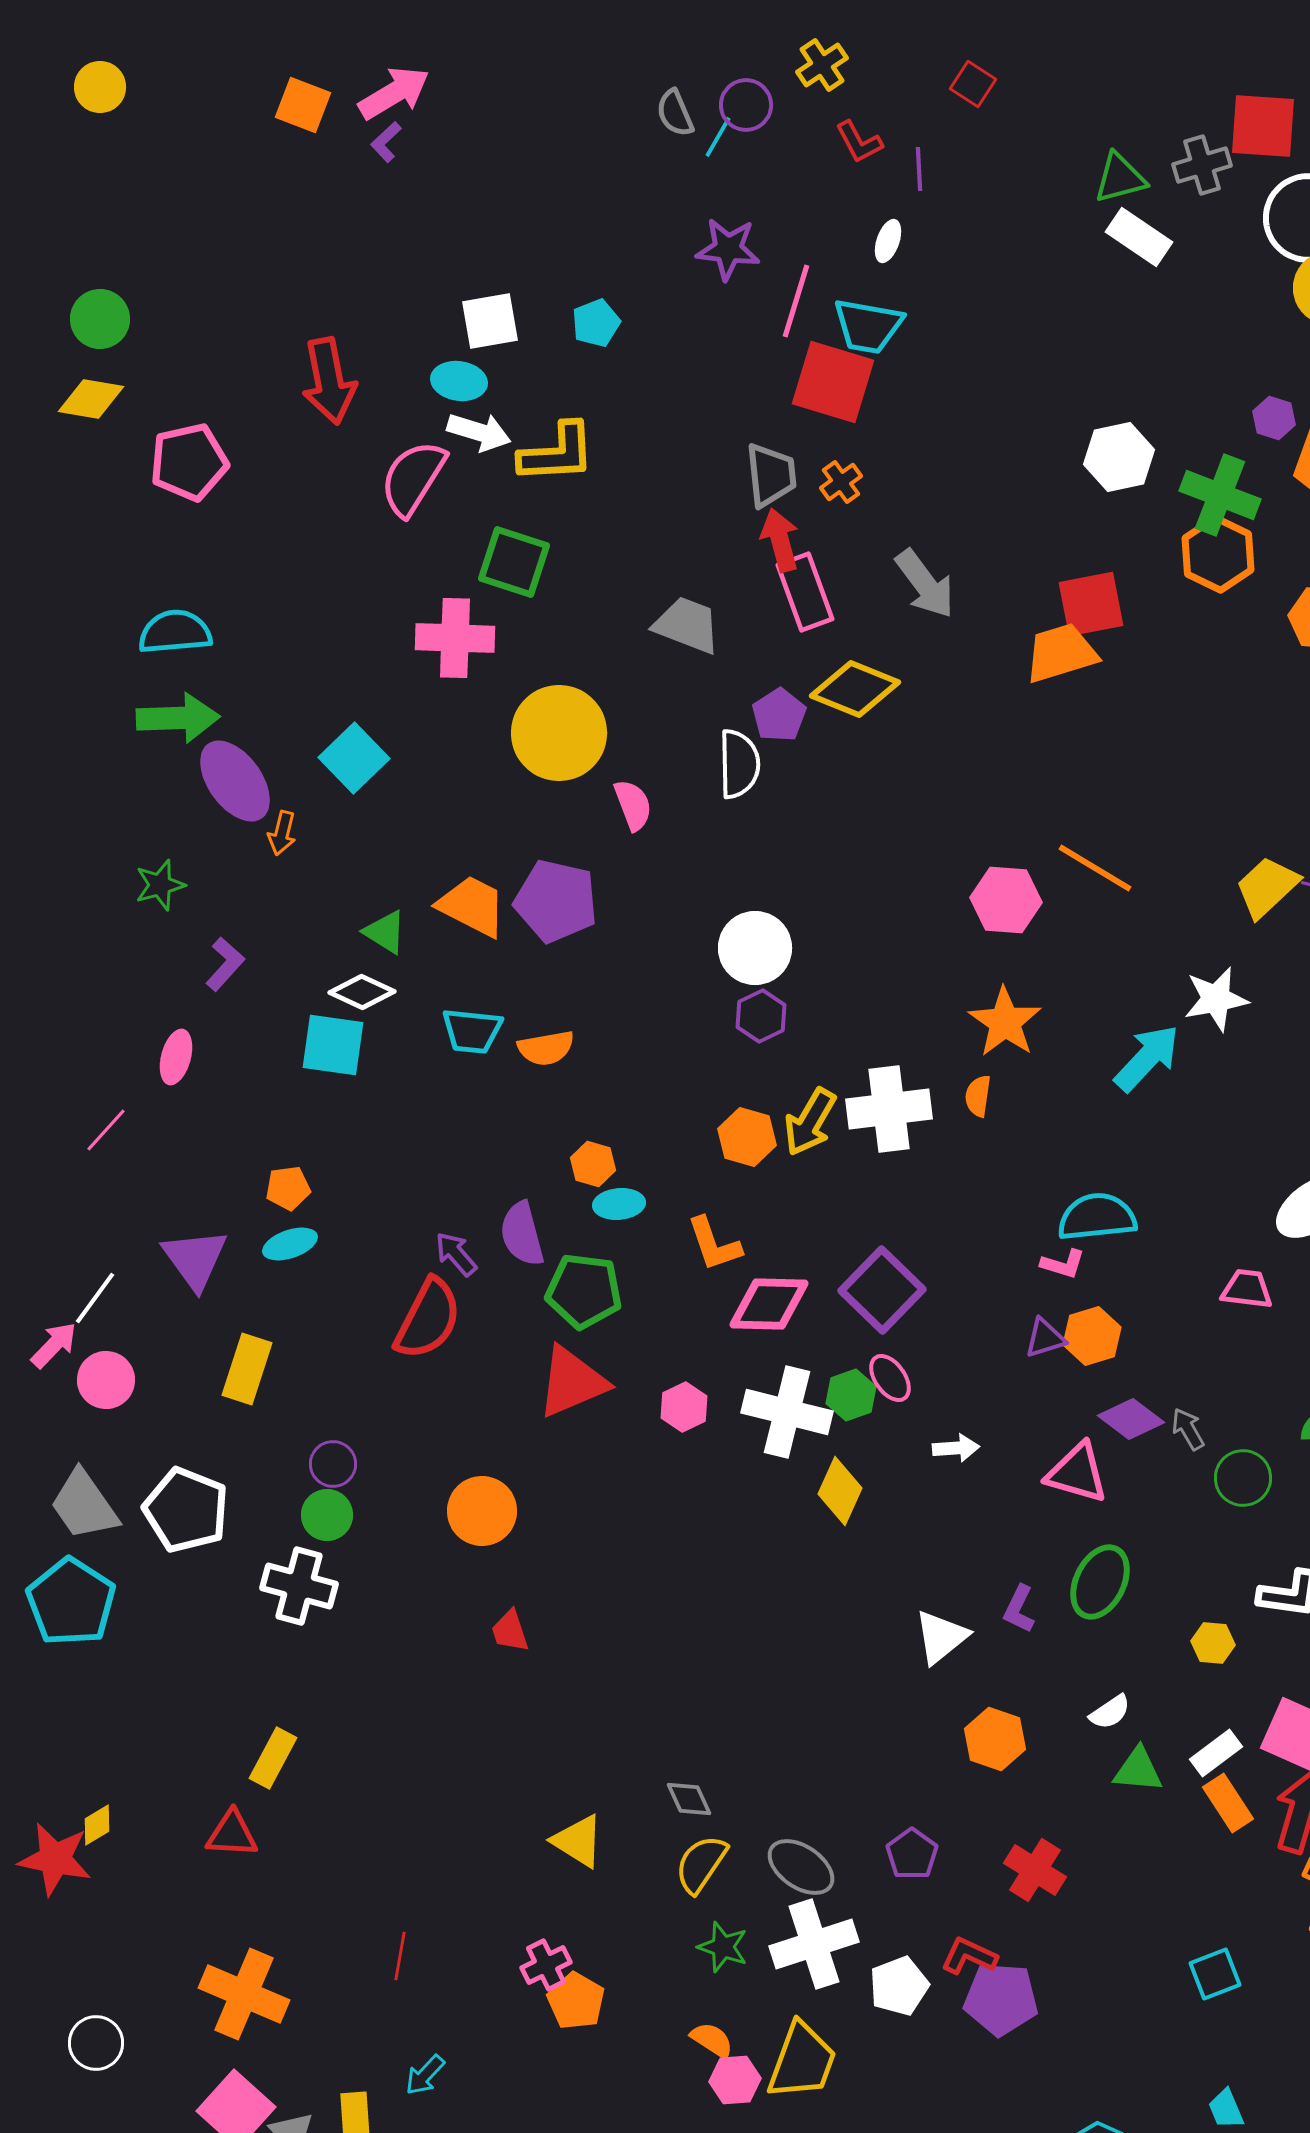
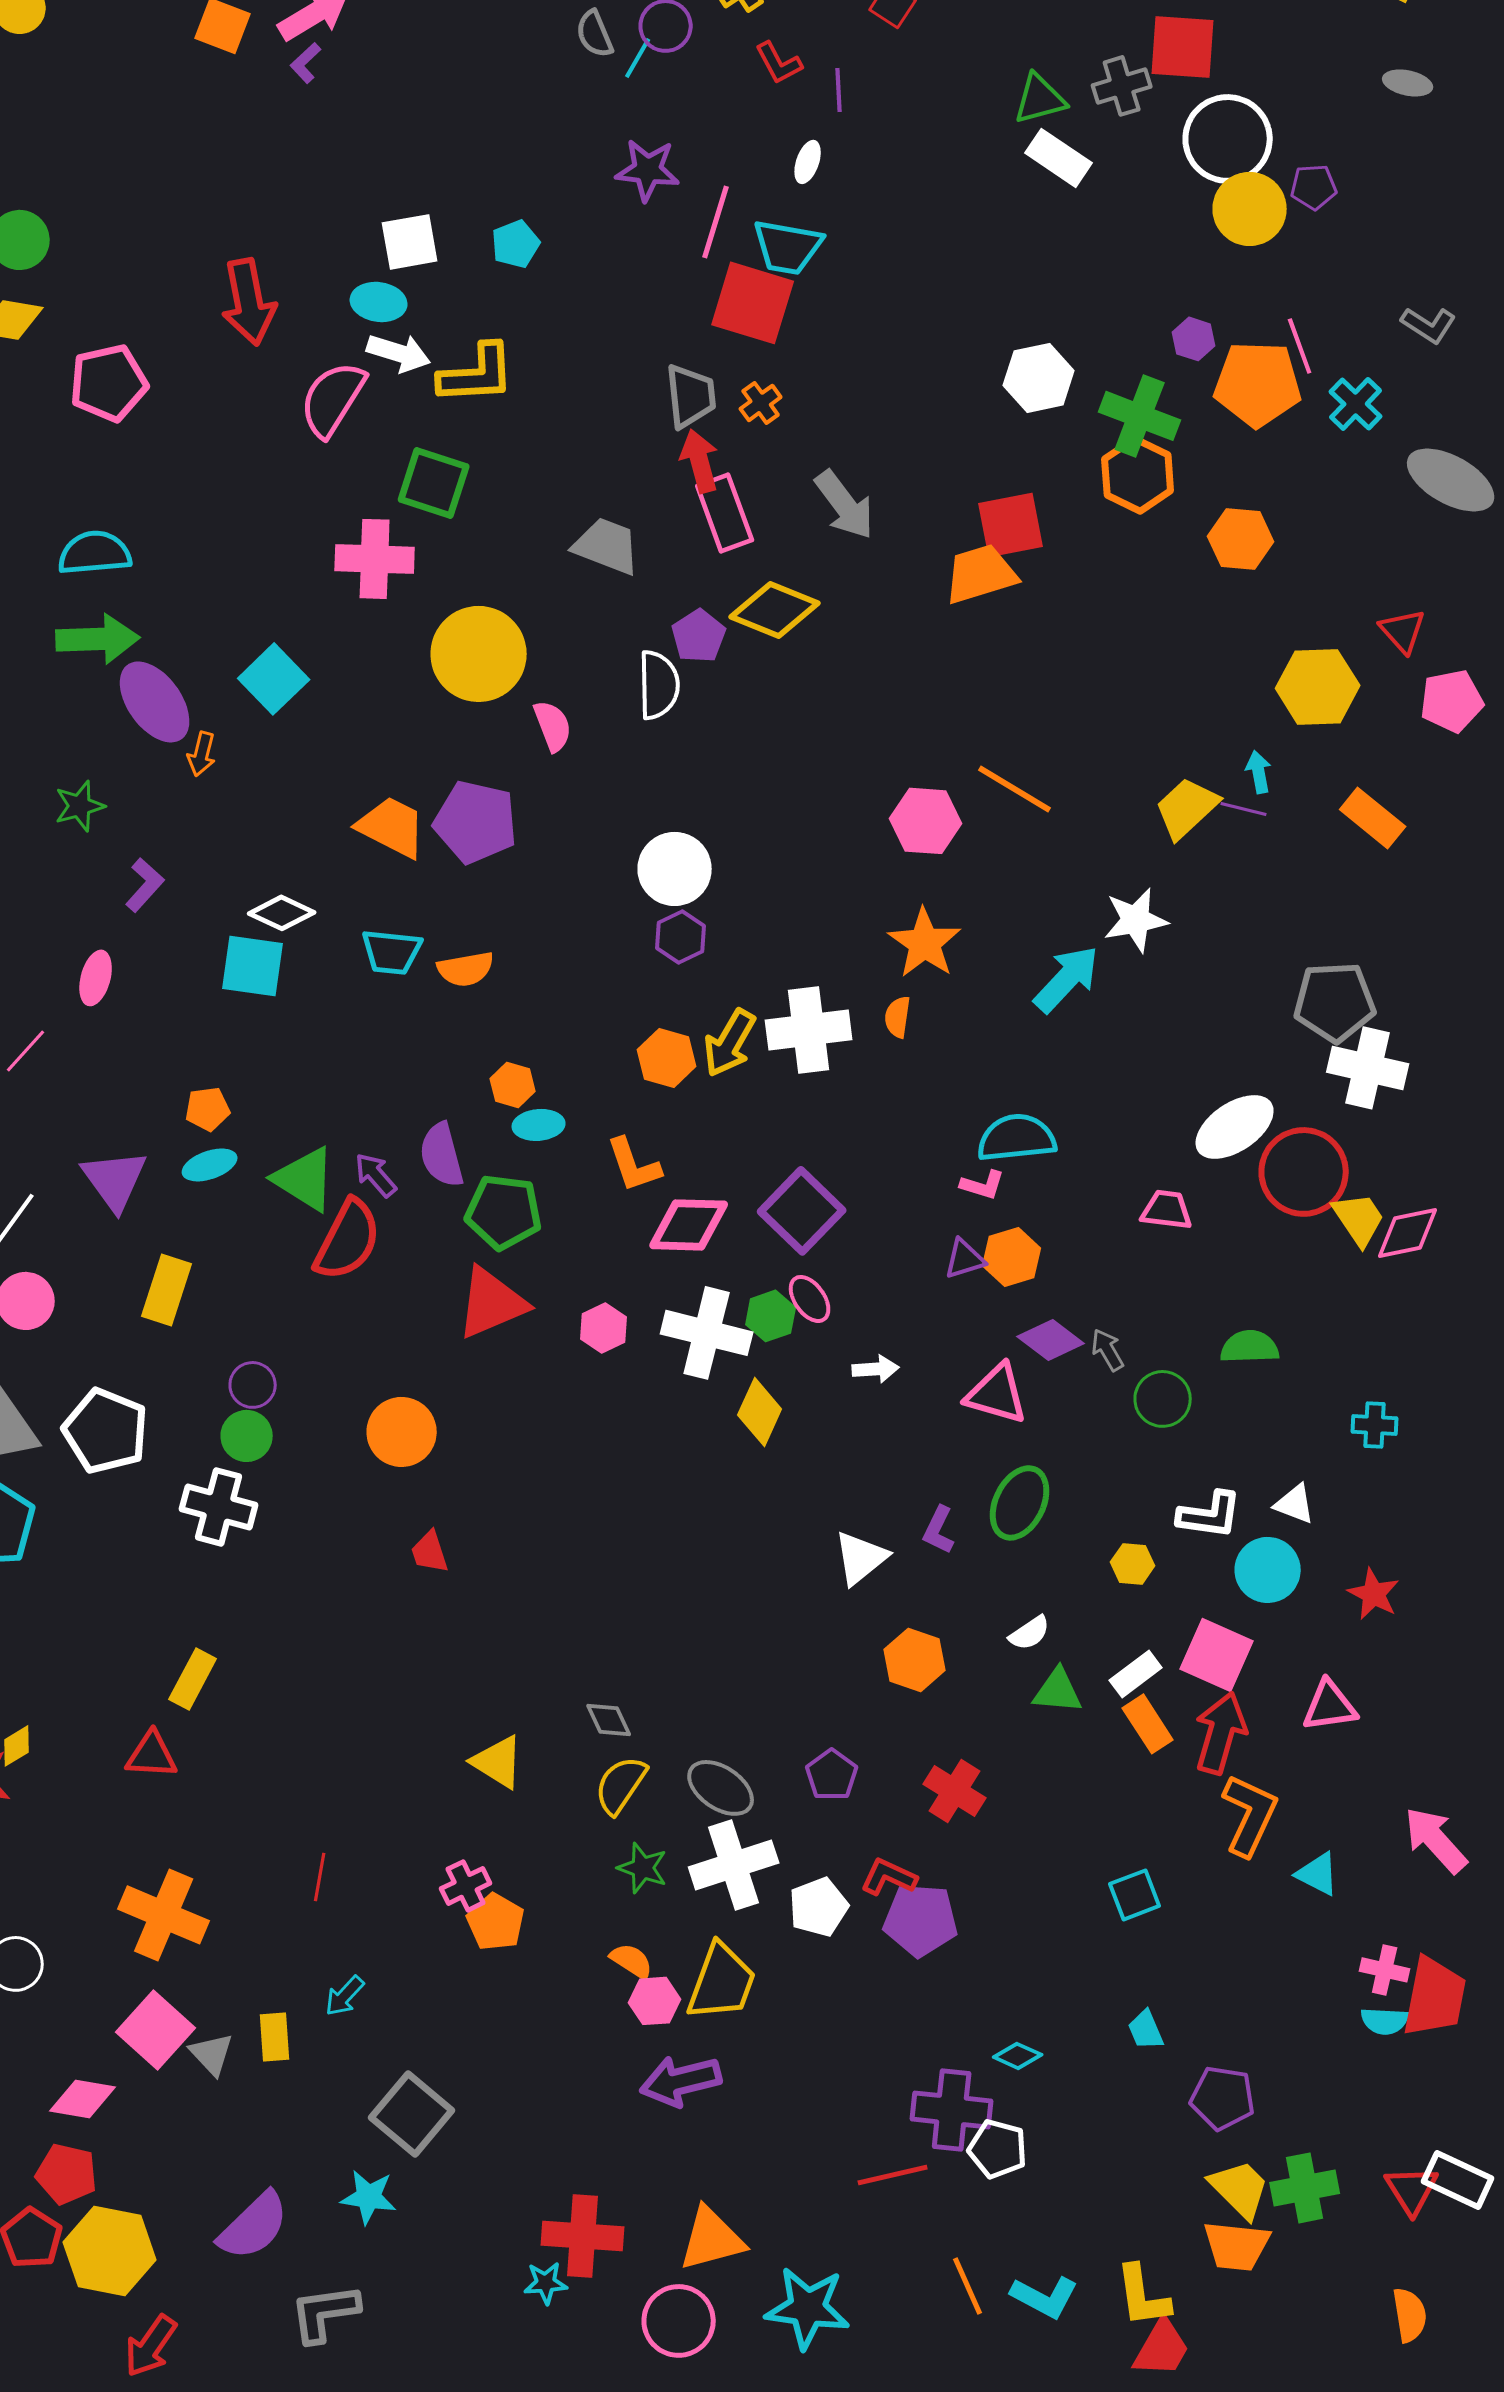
green triangle: (385, 932) -> (305, 1179), moved, size x1.5

